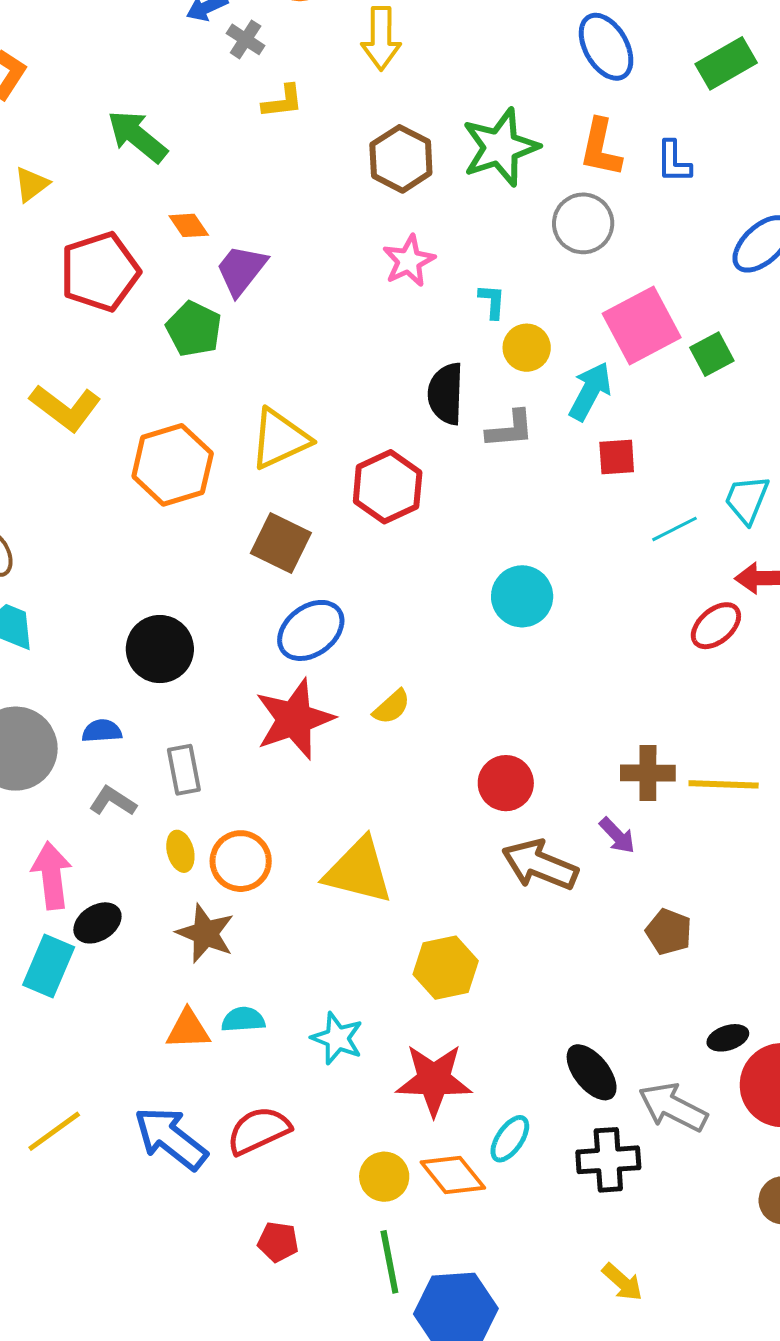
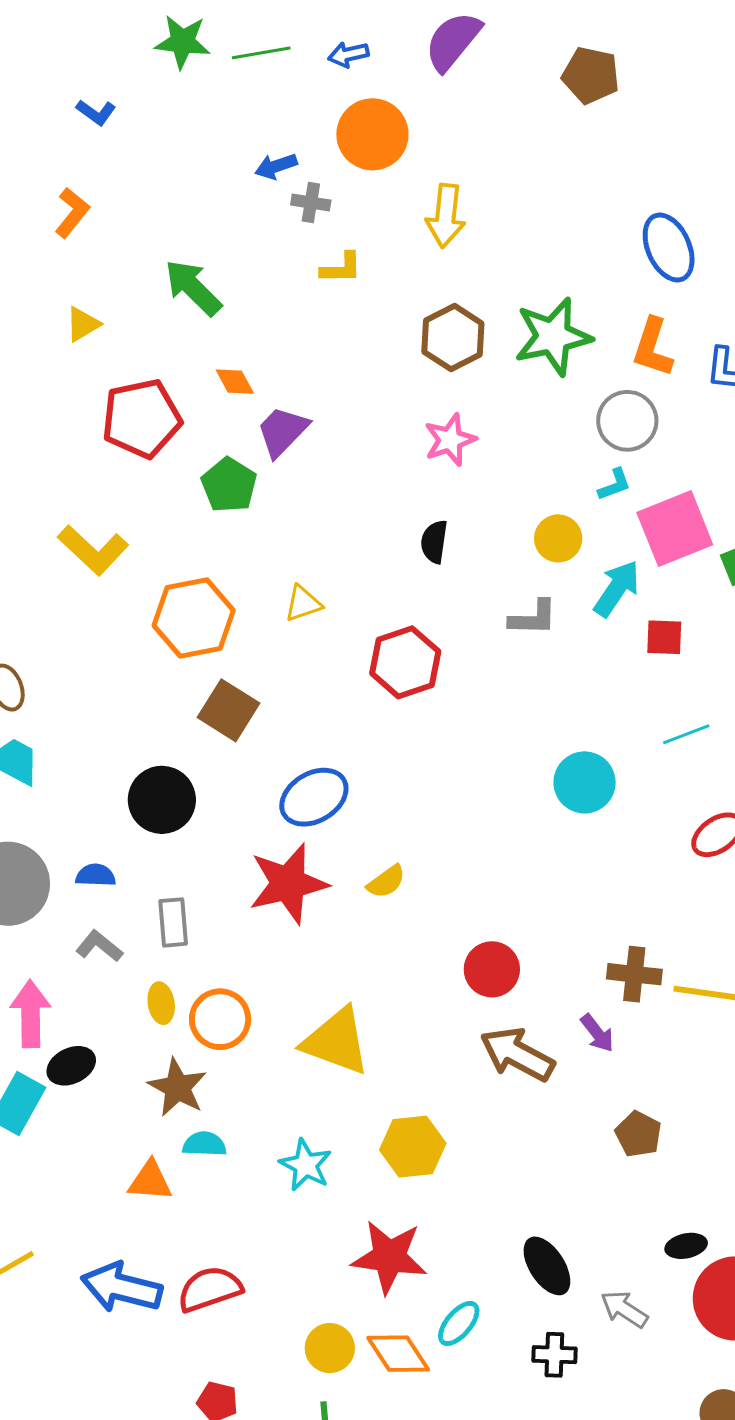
gray cross: (246, 39) -> (311, 203), turned -30
cyan L-shape: (492, 301) -> (614, 485), moved, turned 60
black semicircle: (446, 394) -> (434, 542), moved, size x0.7
yellow triangle: (280, 439) -> (303, 603), size x0.6
red square: (617, 457) -> (664, 637), moved
brown square: (281, 543) -> (228, 710), moved
cyan circle: (522, 596) -> (585, 782), moved
cyan semicircle: (243, 1020) -> (204, 1144), moved
cyan star: (337, 1038) -> (306, 1165), moved
gray arrow: (673, 1107) -> (624, 1309), size x0.7
blue arrow: (171, 1138) -> (121, 1288), turned -30
black cross: (608, 1160) -> (554, 1355), size x0.7

